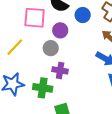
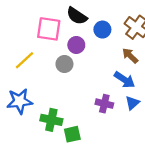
purple cross: (60, 70) -> (104, 104), moved
green cross: (43, 88) -> (51, 120), moved

